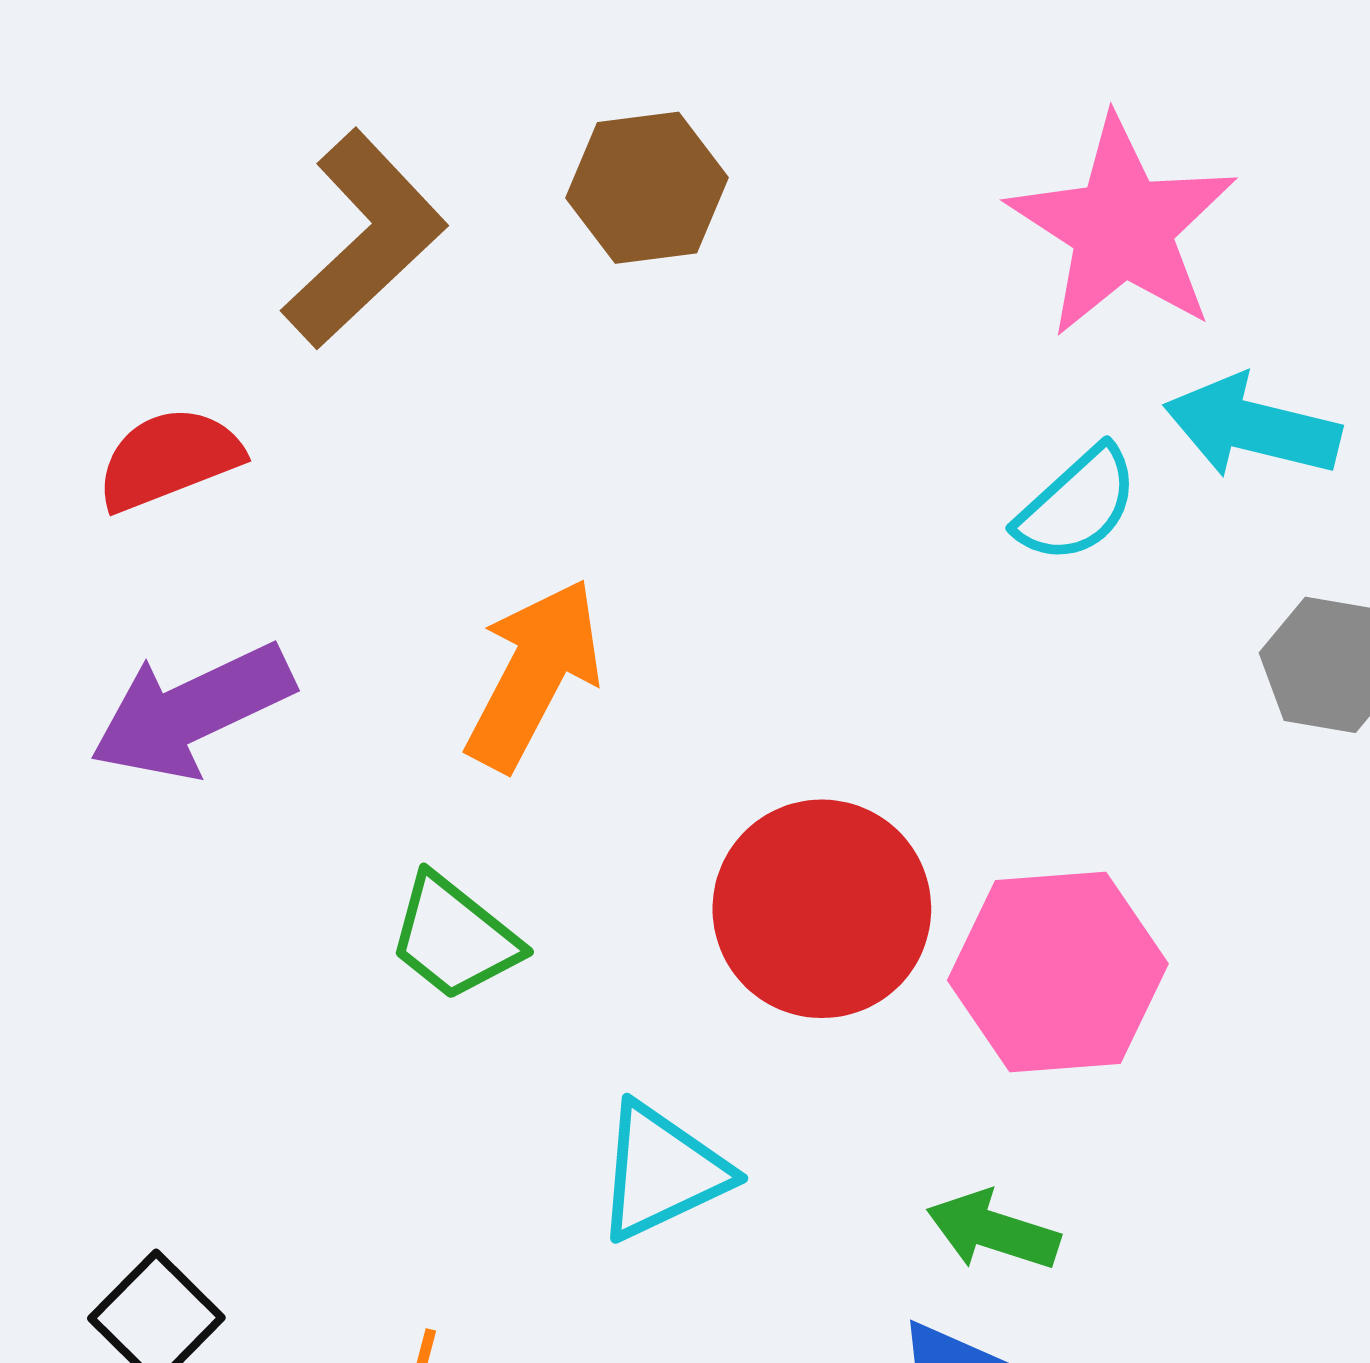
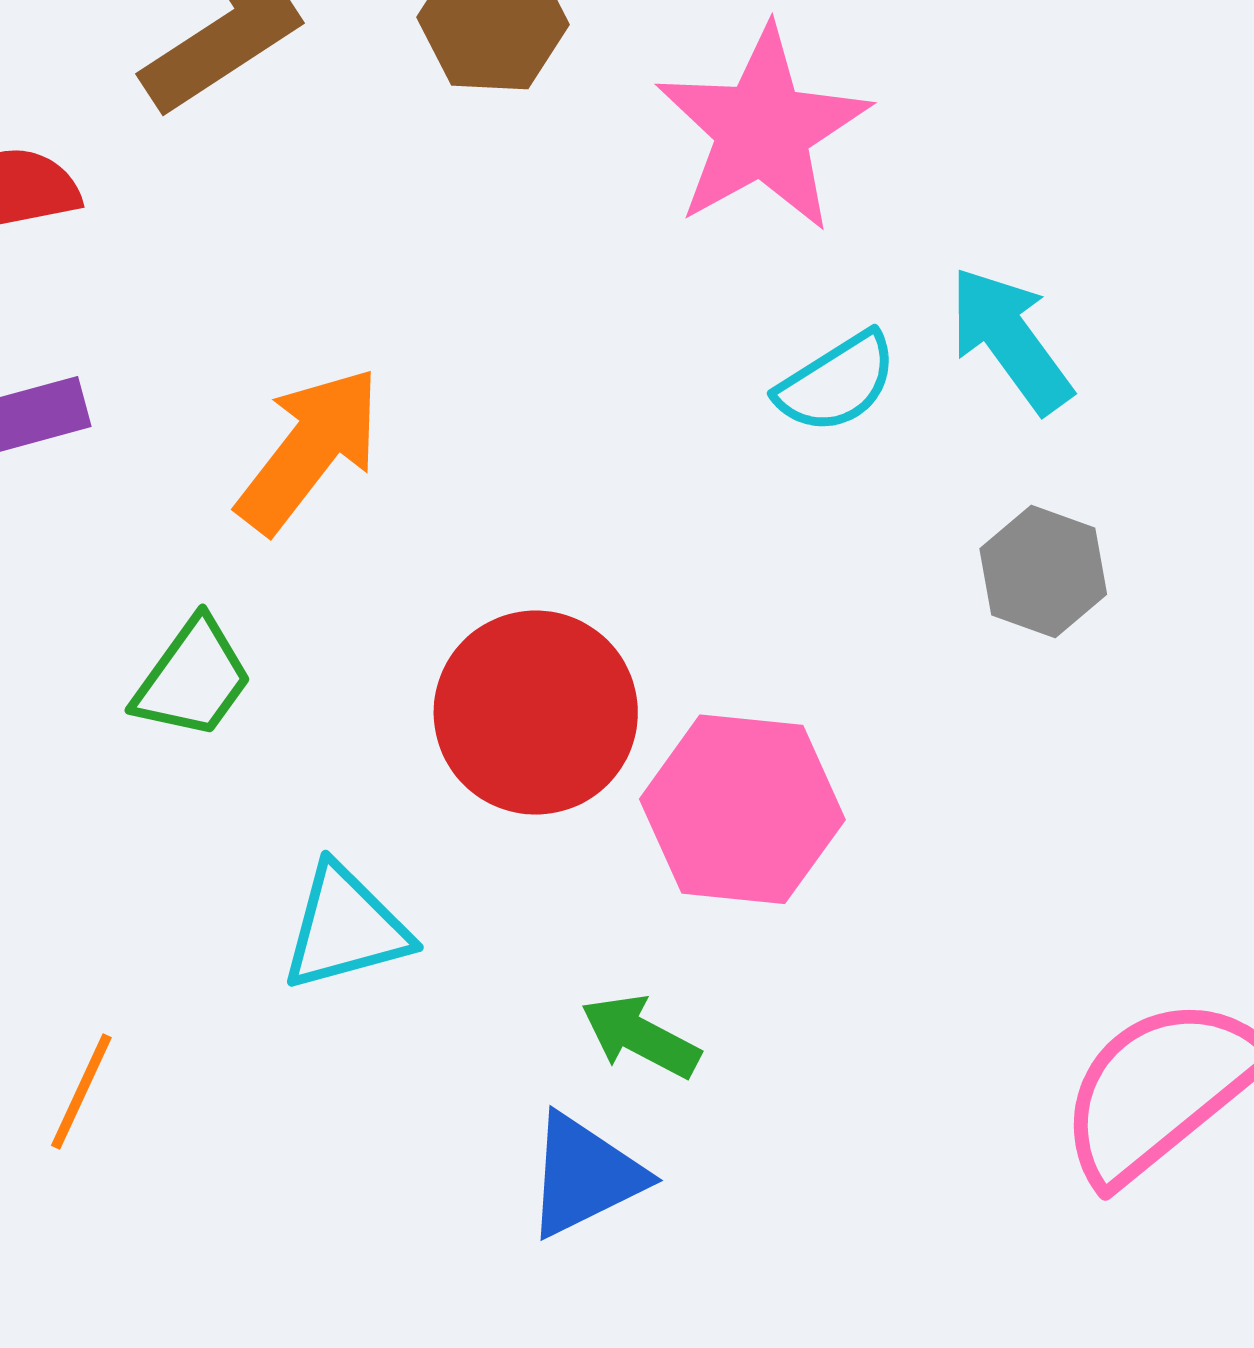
pink star: (1122, 227) -> (763, 129), moved
cyan arrow: (1252, 427) -> (1010, 340), turned 30
green trapezoid: (454, 938) -> (193, 679), turned -103

